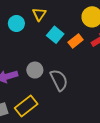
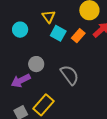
yellow triangle: (39, 14) -> (49, 17), moved
gray circle: (35, 70) -> (36, 64), moved

